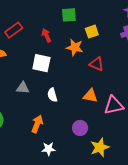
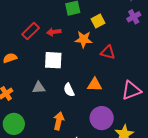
red rectangle: (14, 30) -> (31, 31), moved
red arrow: (46, 35) -> (54, 32), turned -64
orange triangle: (90, 96) -> (95, 85), moved
purple circle: (80, 128) -> (102, 118), size x1.5

